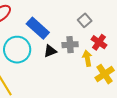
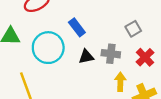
blue rectangle: (38, 28) -> (77, 27), size x0.7
yellow arrow: (87, 58) -> (120, 82), moved

